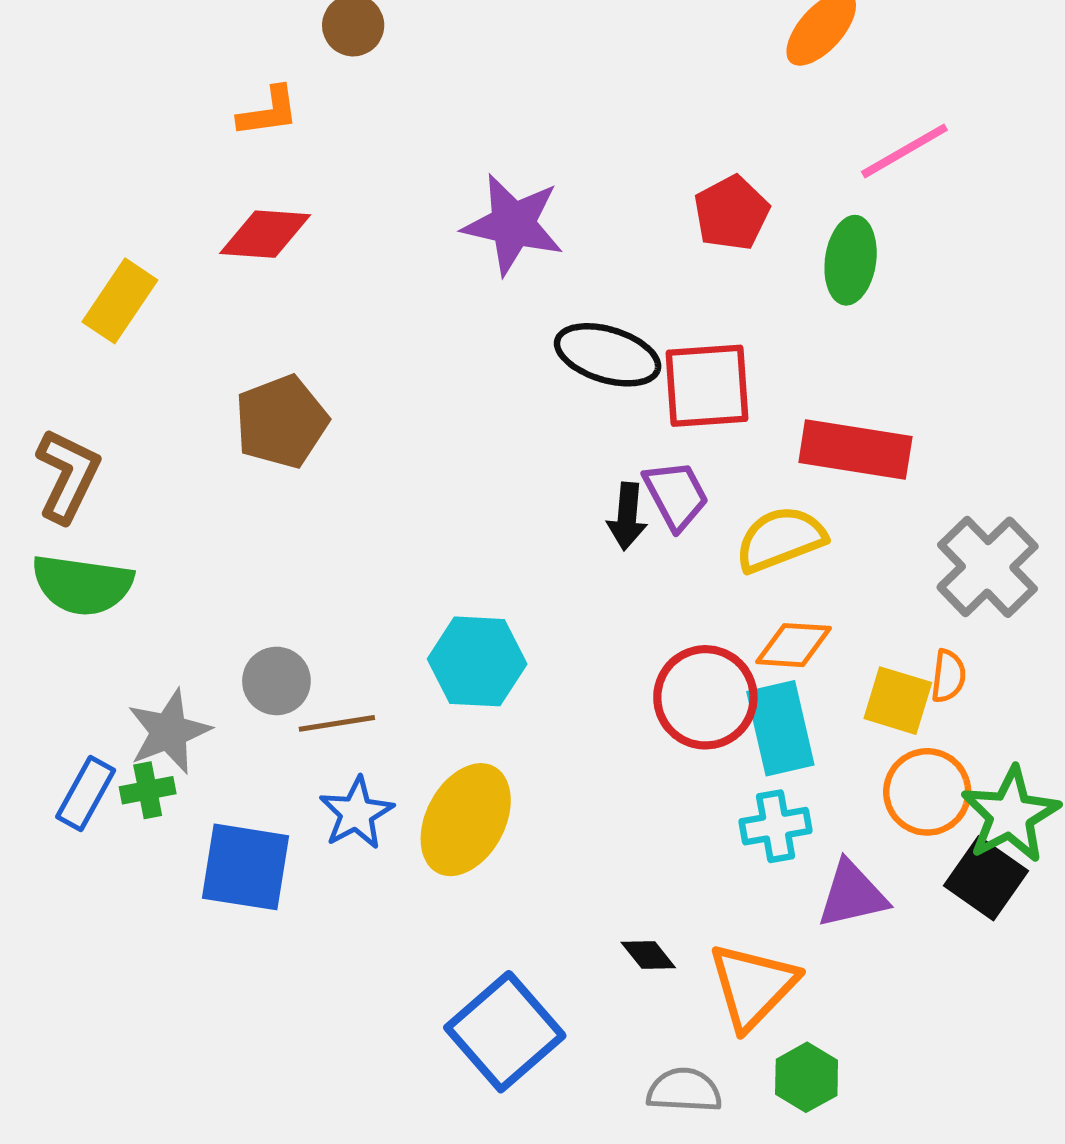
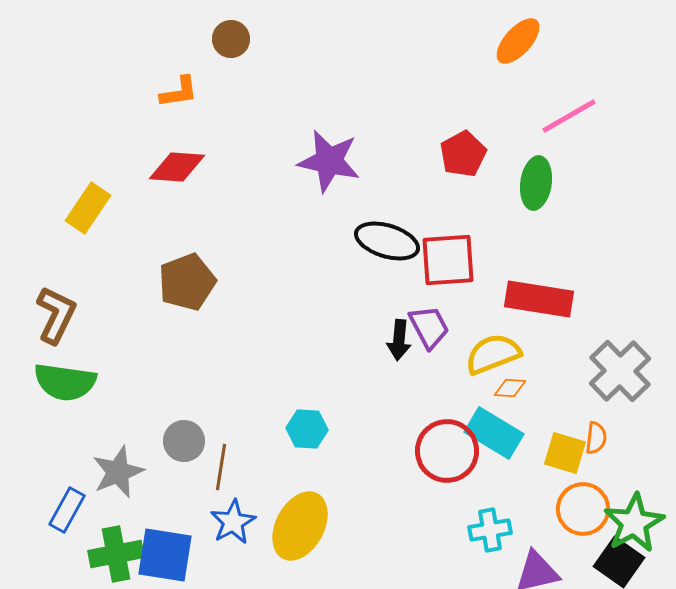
orange diamond: (793, 645) -> (510, 388), moved, size x0.7
cyan hexagon: (477, 661) -> (307, 429), size x0.7
brown line: (337, 723) -> (221, 467), turned -72
cyan rectangle: (780, 728) -> (494, 433), moved, turned -46
green cross: (148, 790) -> (116, 554), moved, size x1.6

